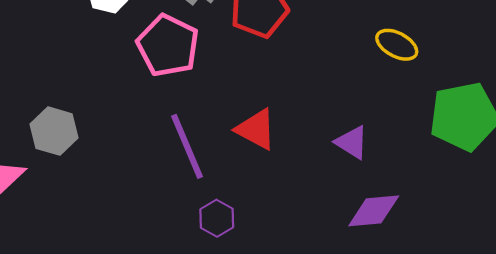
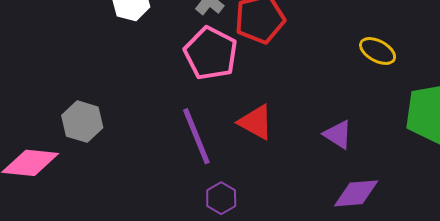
pink pentagon: (168, 46) -> (211, 53), moved

